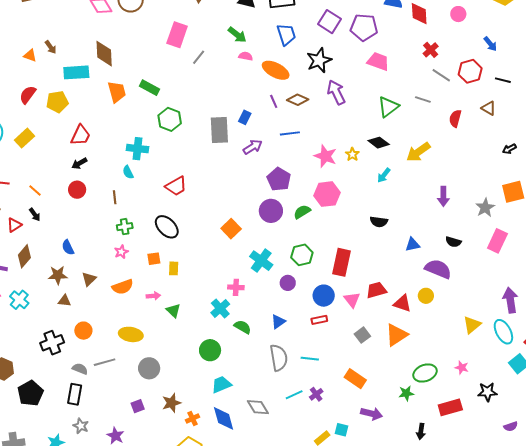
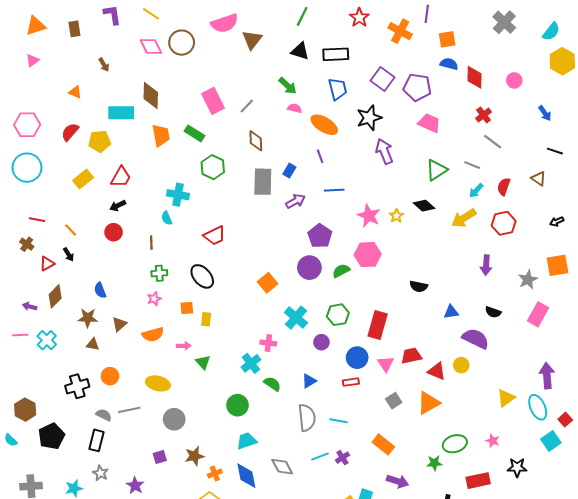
pink rectangle: (177, 35) -> (213, 101), moved, turned -50
brown arrow: (51, 47) -> (104, 65), moved
red hexagon: (470, 71) -> (504, 223), moved
brown diamond: (298, 100) -> (256, 141), moved, turned 60
yellow rectangle: (25, 138) -> (83, 179), moved
cyan arrow: (384, 175) -> (476, 191), moved

